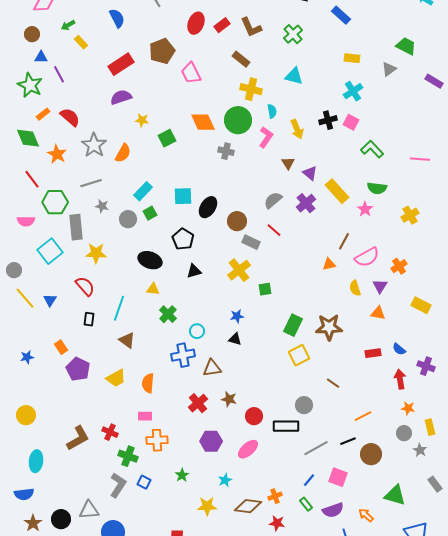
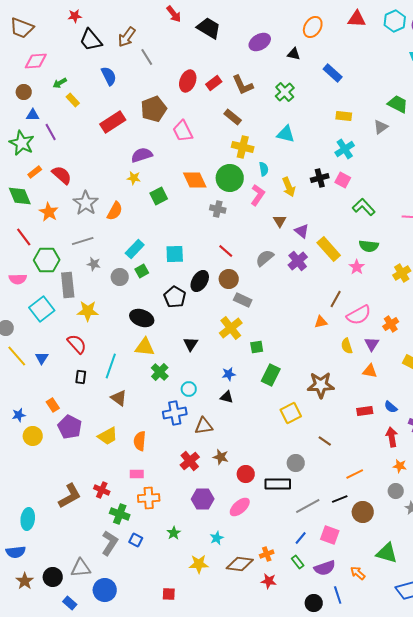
purple semicircle: (121, 97) -> (142, 155), moved
black ellipse: (208, 207) -> (200, 281), moved
red line: (274, 230) -> (226, 251), moved
black triangle: (194, 271) -> (191, 344), moved, turned -42
yellow triangle: (153, 289) -> (145, 347), size x1.5
green rectangle: (293, 325) -> (271, 375), moved
yellow circle: (26, 415) -> (33, 436), moved

